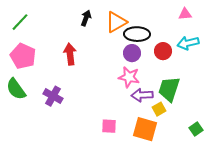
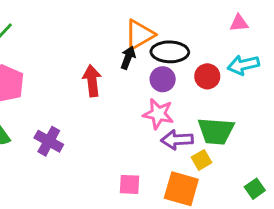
black arrow: (86, 18) -> (128, 58), moved
red arrow: (70, 54) -> (92, 81), moved
green trapezoid: (169, 89) -> (216, 131), turned -104

